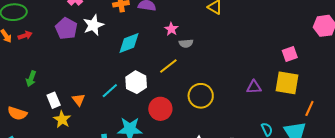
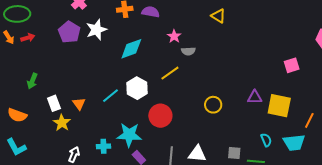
yellow square: (287, 83) -> (279, 106), moved
yellow circle: (201, 96) -> (213, 105), moved, size x0.7

